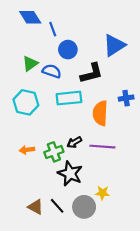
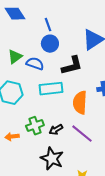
blue line: (53, 29) -> (48, 25), moved
purple line: (102, 147) -> (82, 134), turned 35
green cross: (54, 152) -> (35, 126), moved

